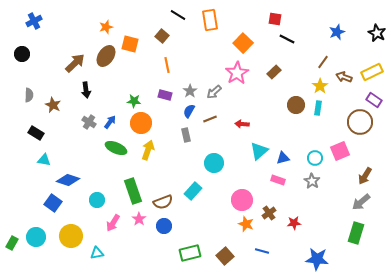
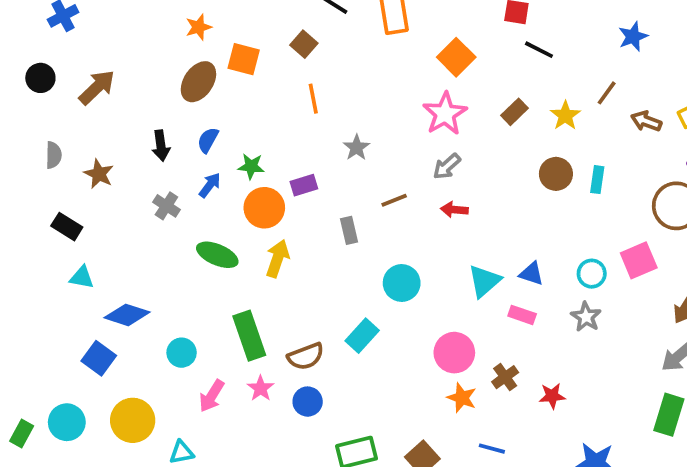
brown arrow: (75, 63) -> (97, 87), moved
yellow star: (320, 86) -> (565, 116), moved
gray arrow: (214, 92) -> (447, 166), moved
purple rectangle: (165, 95) -> (304, 185), moved, turned -32
blue semicircle: (189, 111) -> (208, 140), moved
blue arrow: (110, 122) -> (210, 185), moved
cyan triangle: (259, 151) -> (484, 281), moved
blue triangle: (283, 158) -> (531, 274), turned 32

